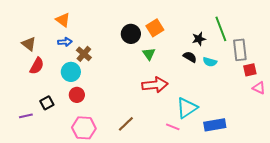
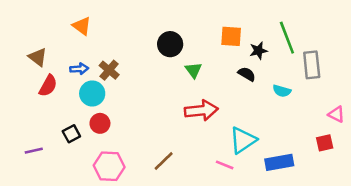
orange square: (155, 28) -> (231, 36), moved, turned 36
blue arrow: (65, 42) -> (79, 69), moved
cyan semicircle: (210, 62) -> (282, 91), moved
red square: (250, 70) -> (325, 143), moved
black square: (47, 103) -> (71, 134), moved

